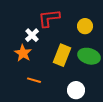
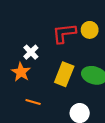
red L-shape: (49, 18) -> (64, 33), moved
yellow circle: (85, 26) -> (90, 30), moved

